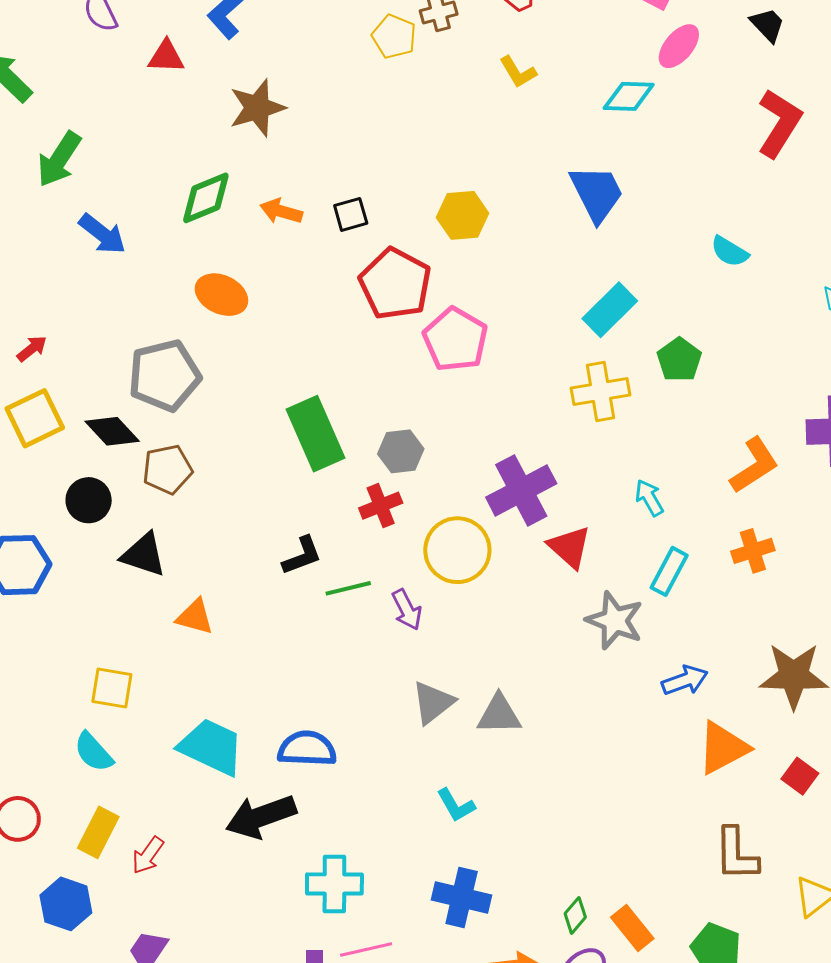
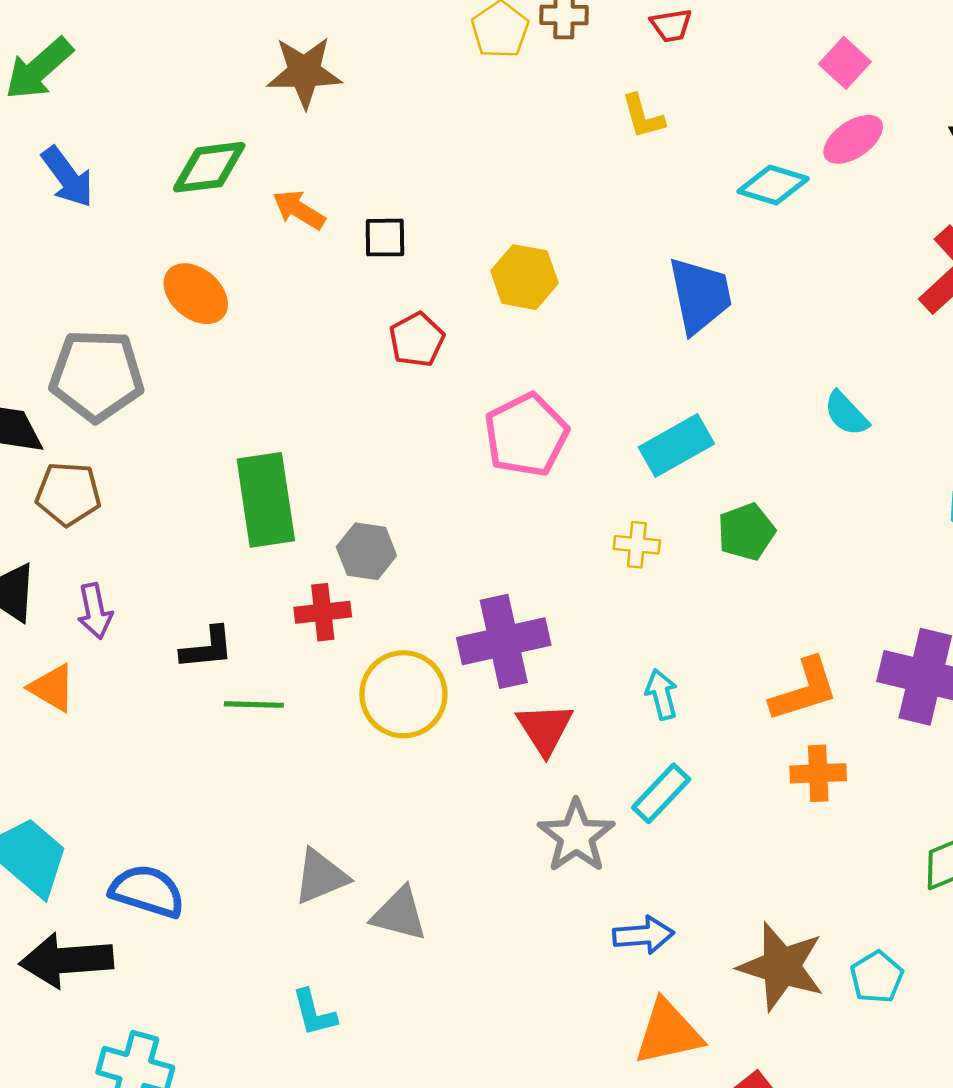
red pentagon: (395, 284) -> (417, 340), size x0.6
pink pentagon: (456, 339) -> (526, 435), moved
yellow cross: (600, 391) -> (637, 545), size x0.6
orange cross: (753, 551) -> (818, 773), moved
purple arrow: (407, 610) -> (95, 611), moved

